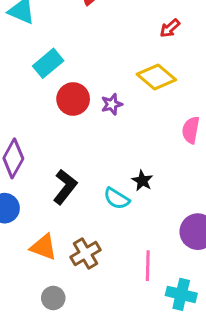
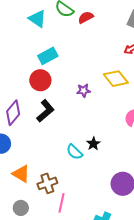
red circle: (73, 99) -> (40, 80), moved
black L-shape: (65, 187) -> (45, 111), moved
pink line: (148, 266) -> (61, 203), moved

